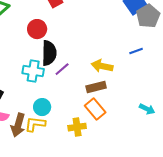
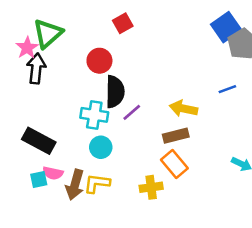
cyan circle: (42, 107) -> (101, 147), moved

